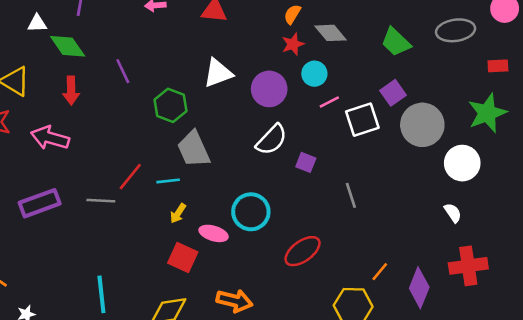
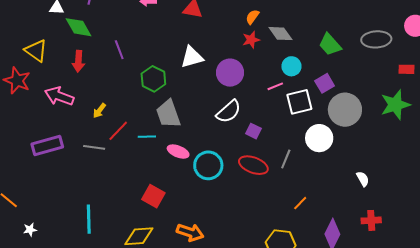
cyan circle: (314, 74) -> (291, 66), moved
white circle: (462, 163) -> (319, 138), moved
gray line: (351, 195) -> (286, 159), turned 36
yellow arrow: (178, 213) -> (99, 111), moved
pink ellipse: (214, 233) -> (178, 152), moved
red ellipse: (303, 251) -> (253, 165), moved, turned 52
red cross: (468, 266) -> (371, 220), size x0.7
orange line: (380, 272) -> (300, 203), moved

